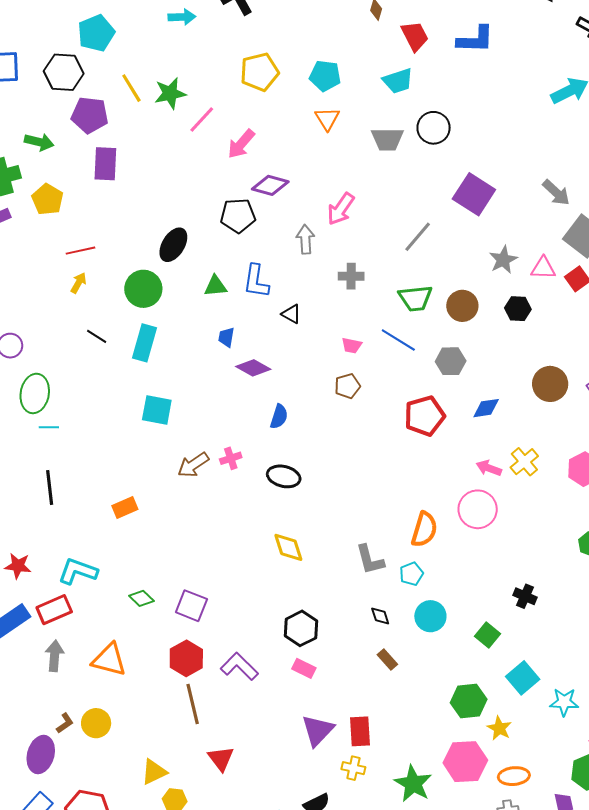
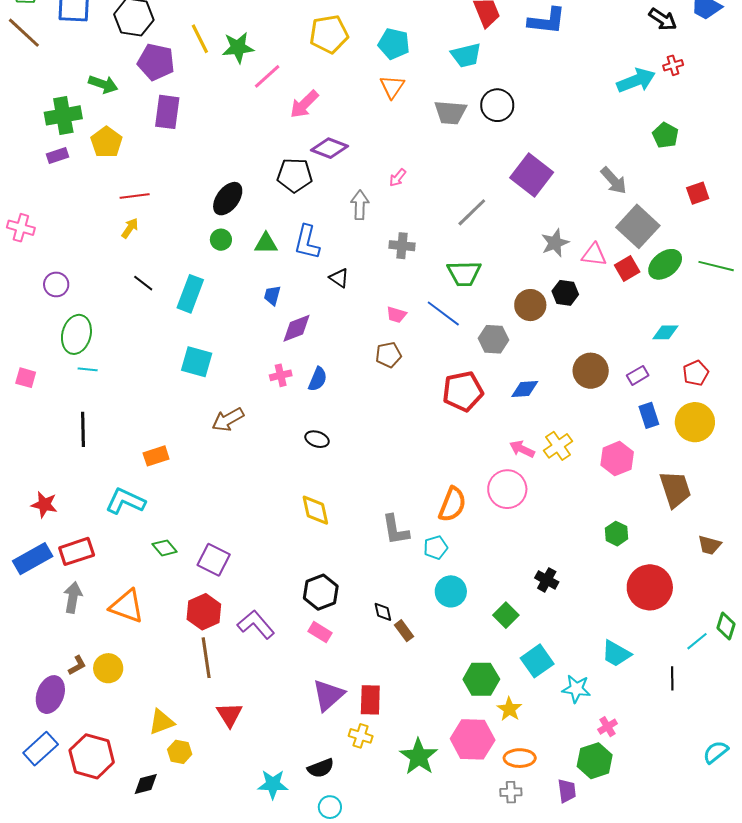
pink arrow: (341, 209) -> (398, 178), size x0.6
green circle: (143, 289) -> (221, 240), moved, size x0.6
brown circle: (462, 306) -> (530, 305), moved
purple diamond: (253, 368) -> (296, 328), turned -56
pink cross: (231, 458) -> (281, 375), moved
black ellipse: (284, 476) -> (317, 439), size x0.7
cyan L-shape: (78, 571) -> (125, 501), moved
black diamond: (380, 616) -> (383, 612), moved

